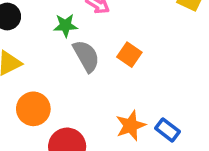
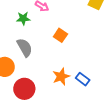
gray semicircle: (86, 56) -> (25, 47), moved

